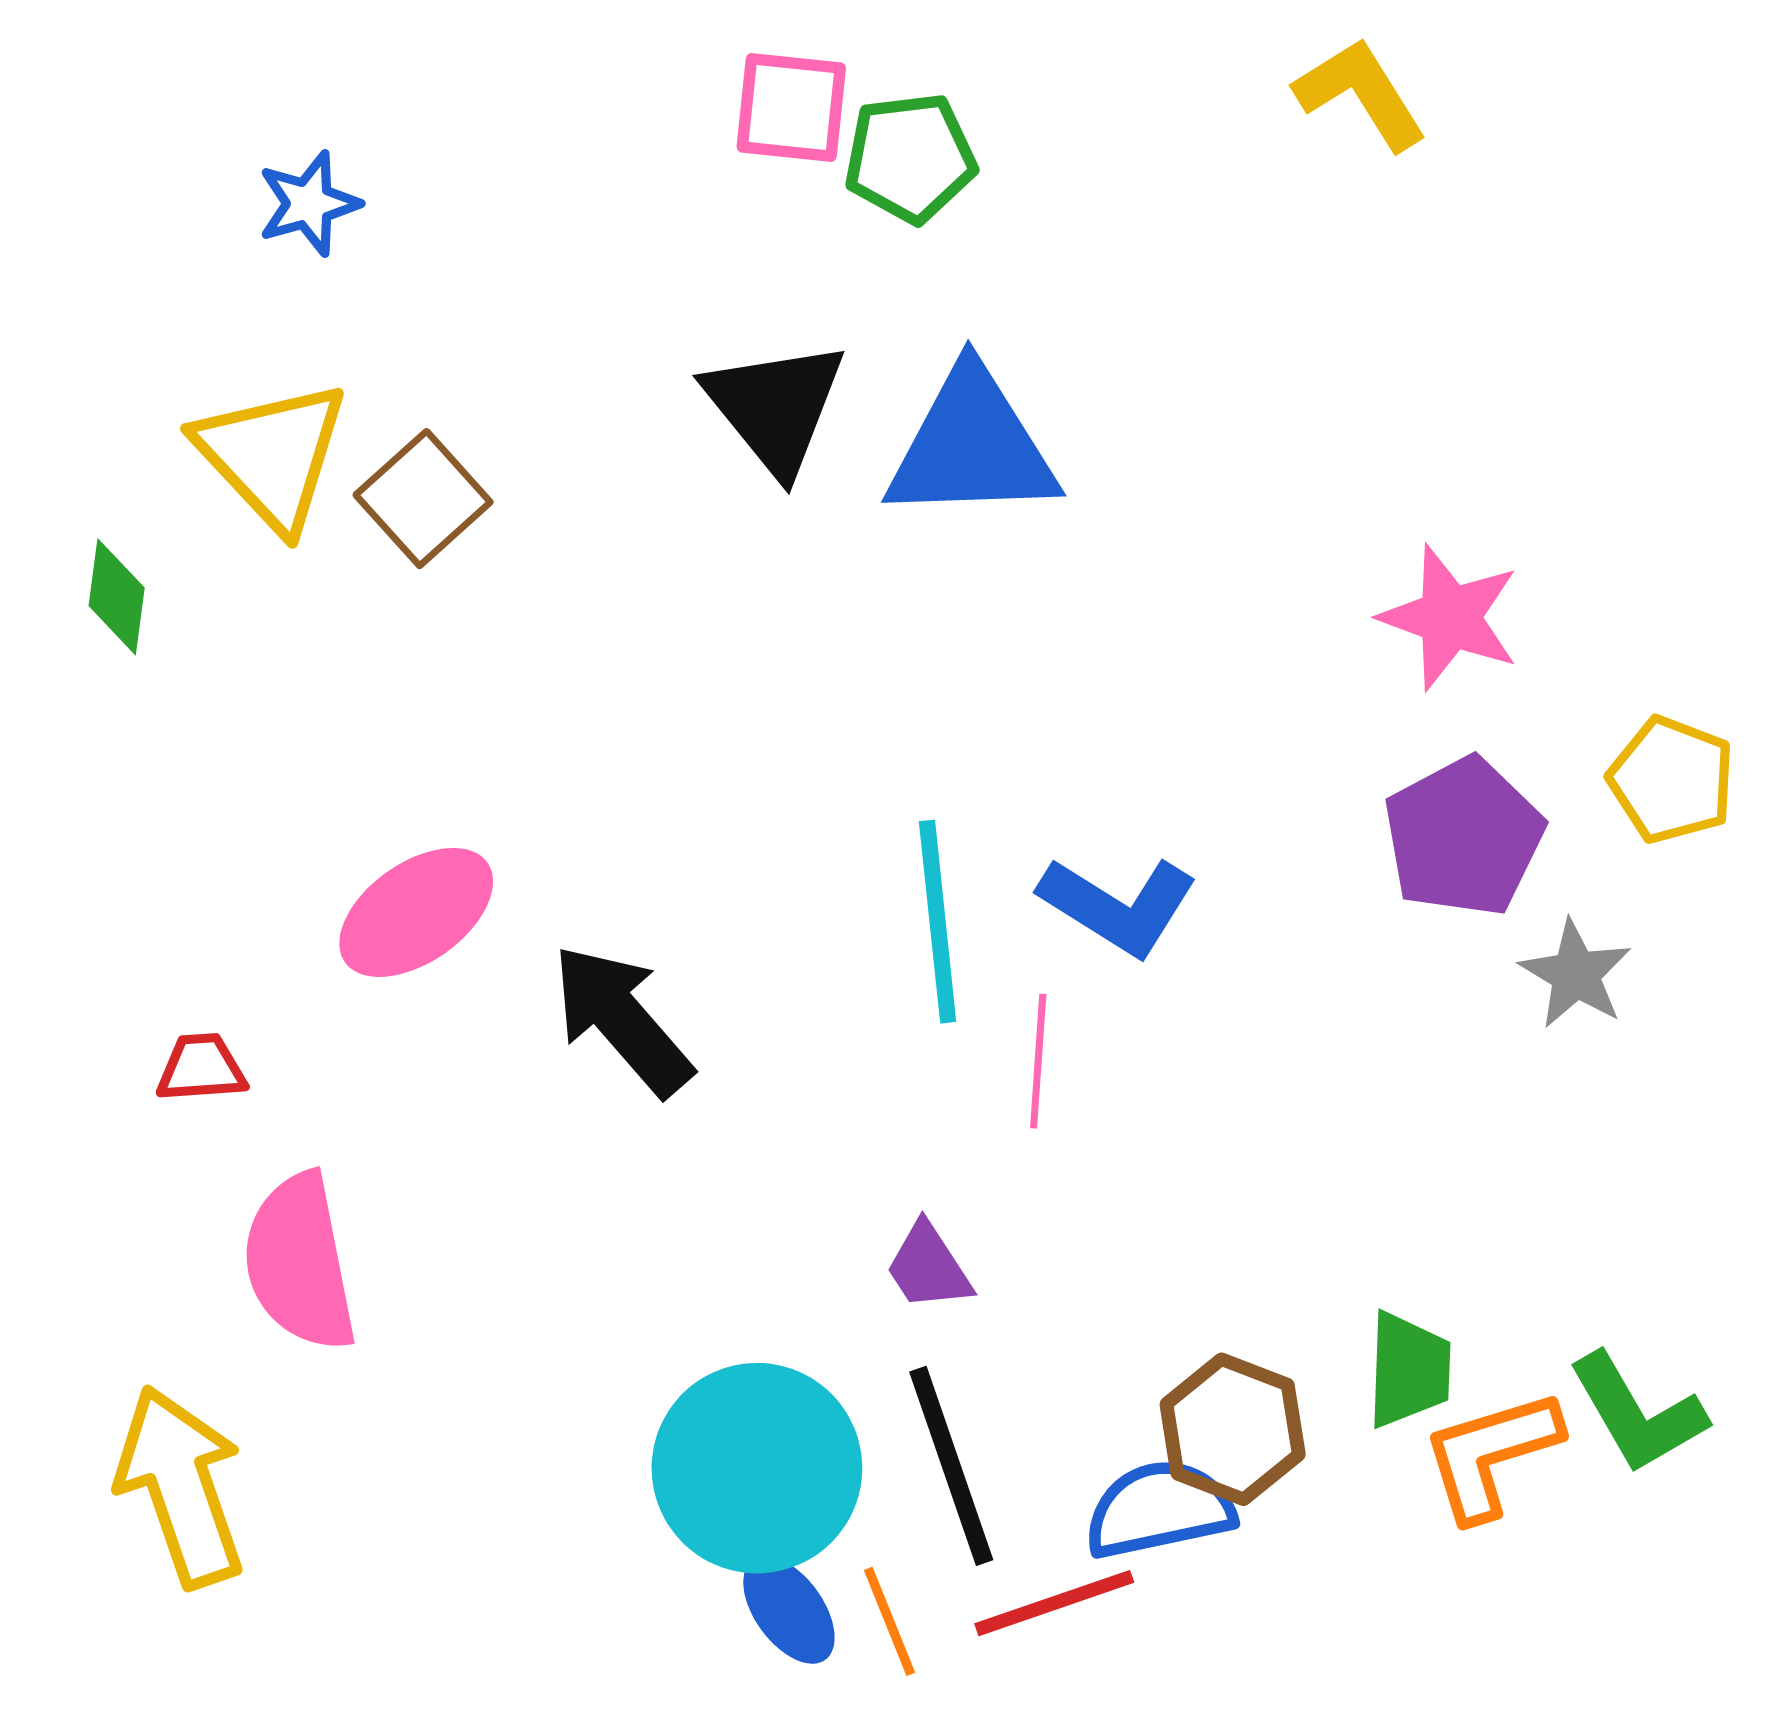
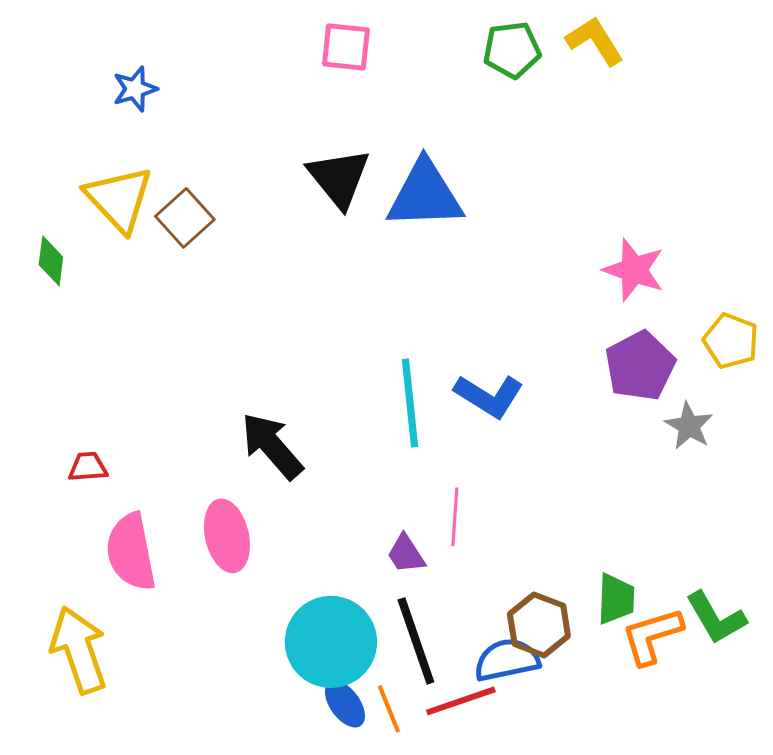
green pentagon: (910, 158) -> (512, 50), moved
pink ellipse: (416, 912) -> (227, 536), moved, turned -68
pink line: (1038, 1061) -> (455, 517), moved

